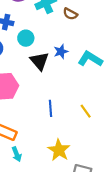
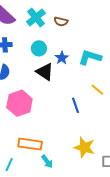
cyan circle: (26, 38) -> (39, 48), moved
blue line: (50, 108) -> (76, 105), moved
yellow line: (86, 111) -> (97, 90), moved

